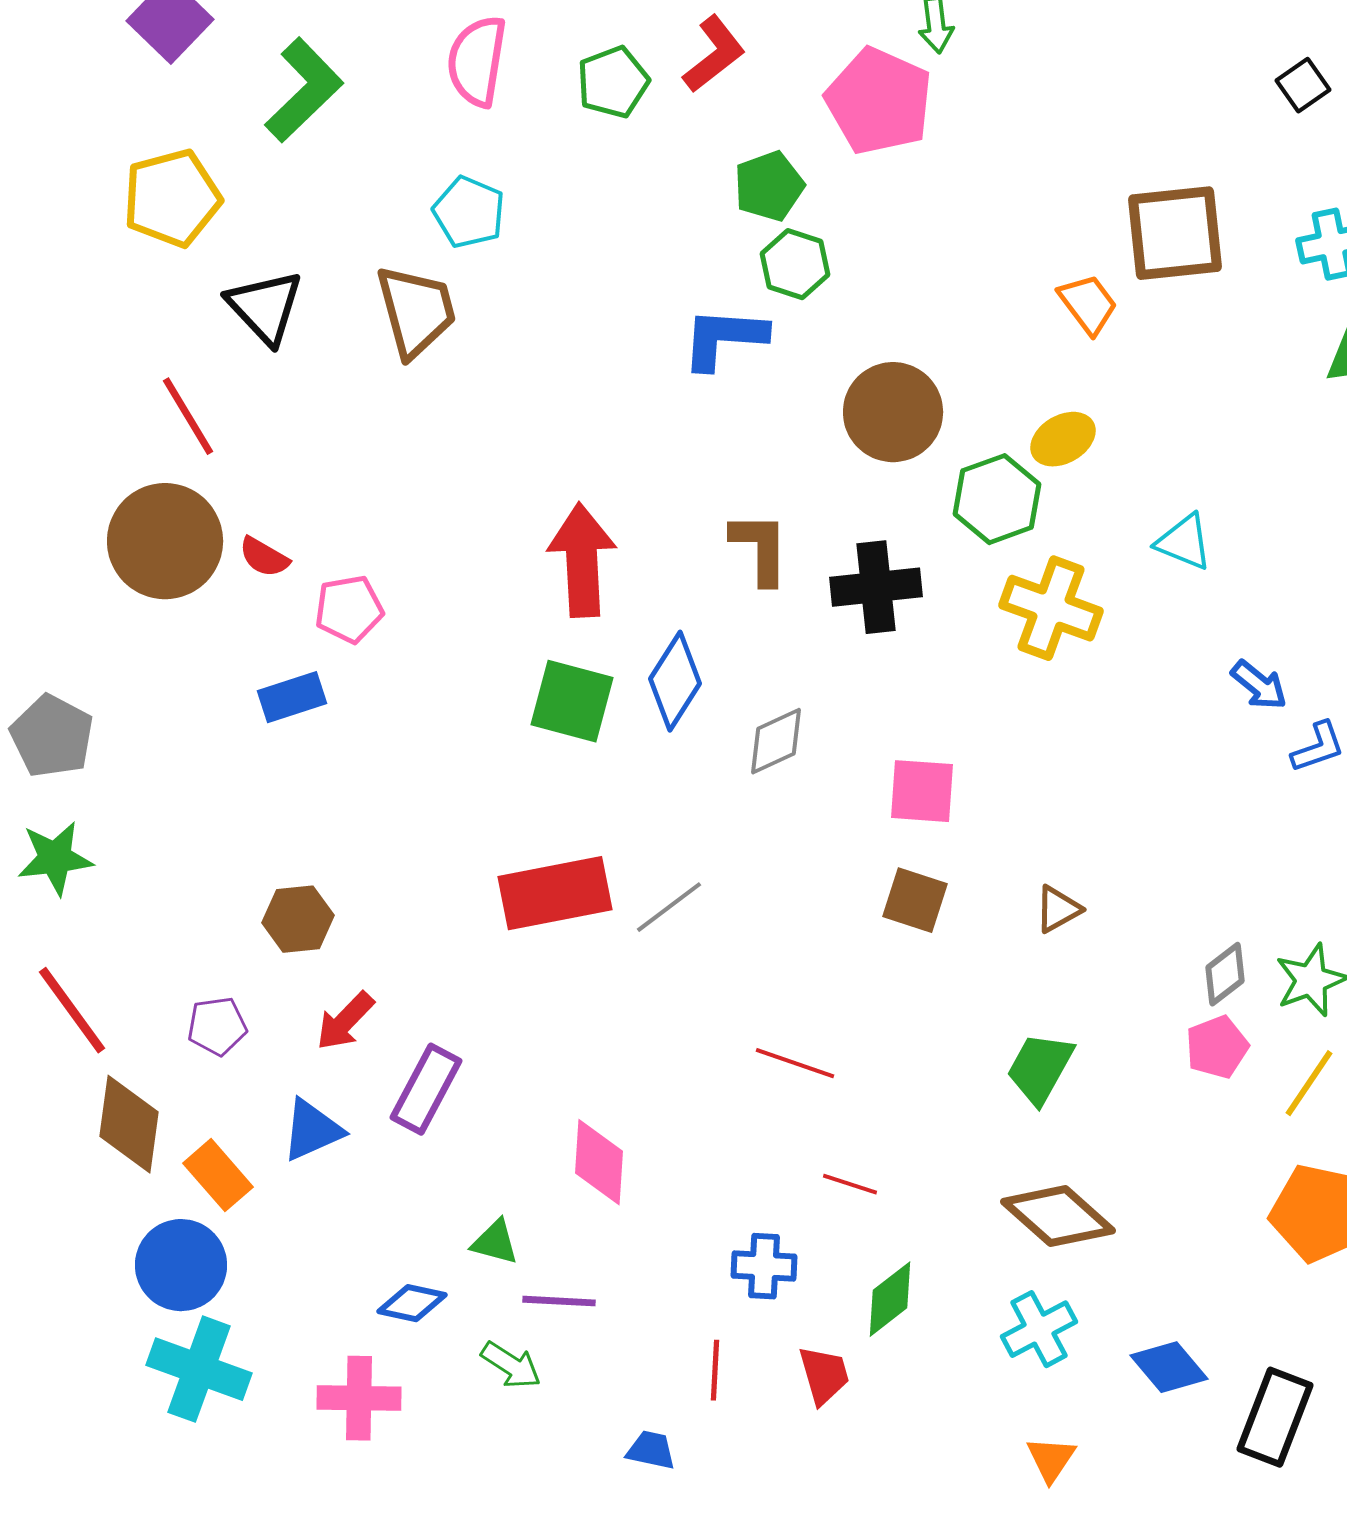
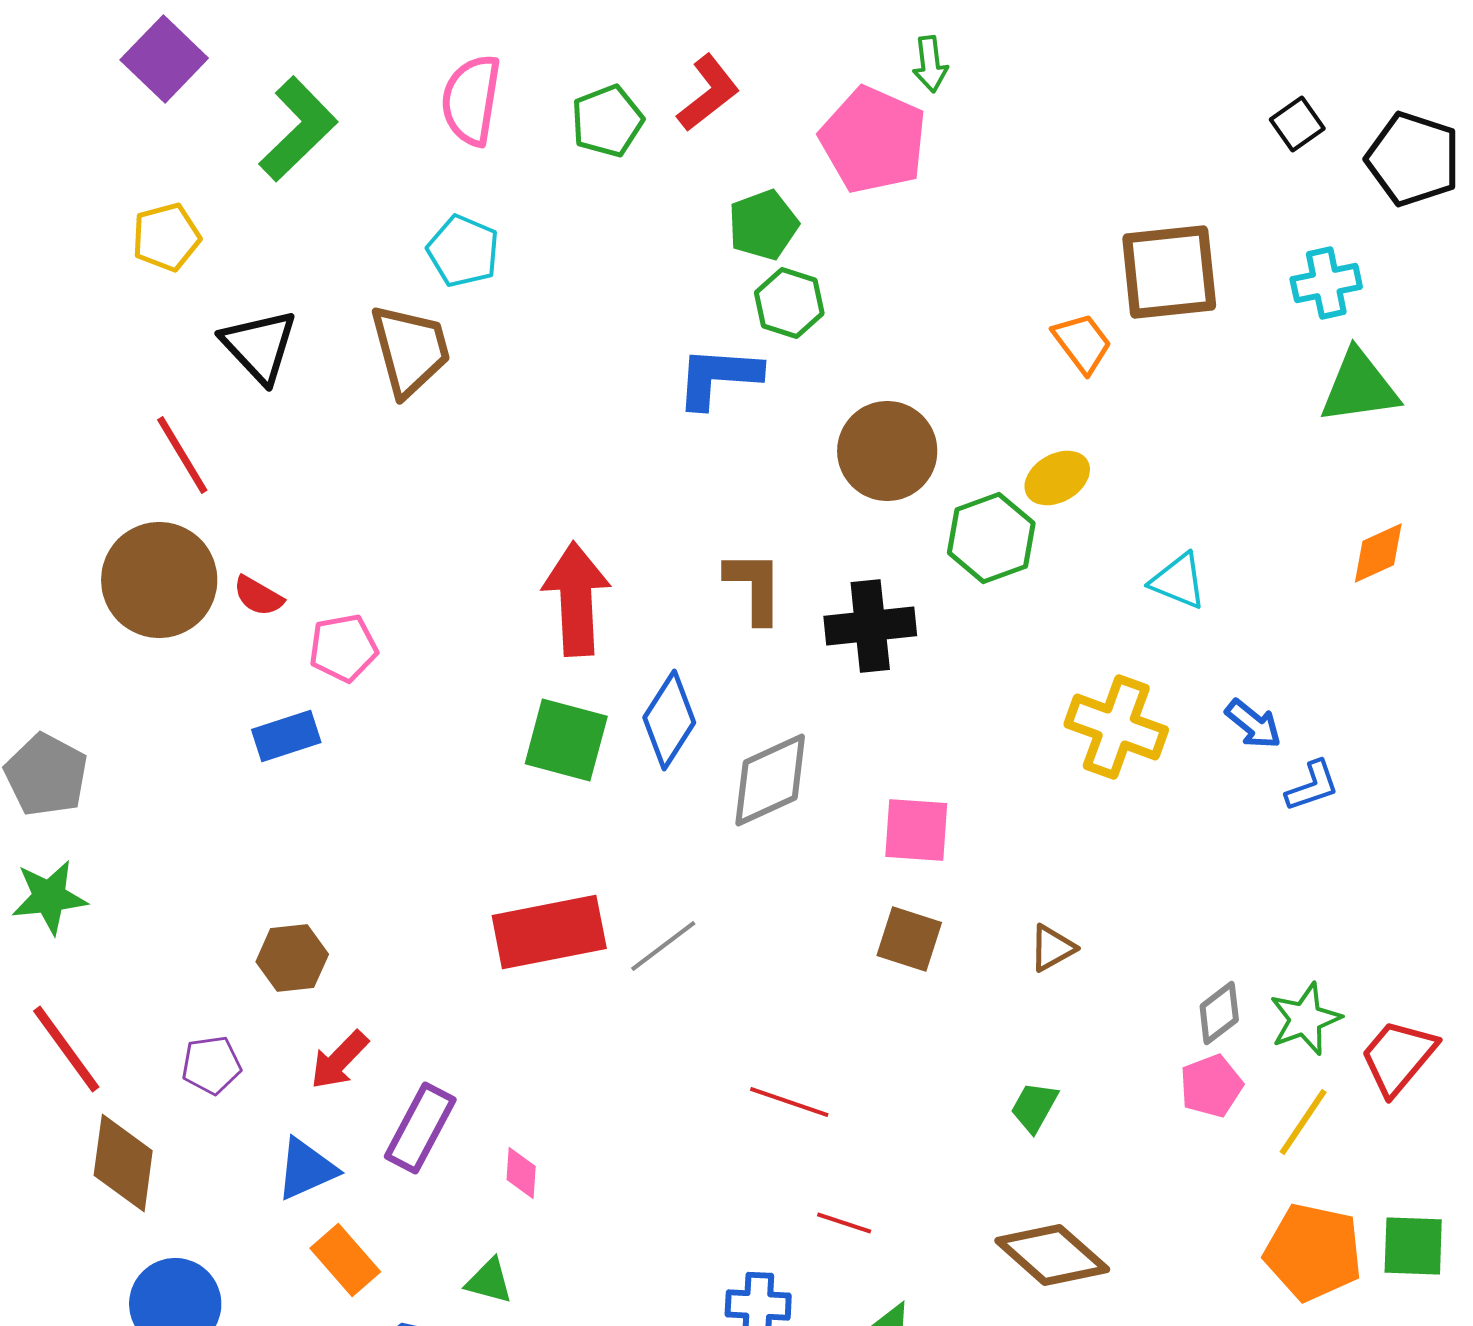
yellow pentagon: (172, 198) -> (166, 237), size x0.7
yellow cross: (1051, 608) -> (1116, 727), moved
gray diamond: (776, 741) -> (770, 780), size x1.4
green trapezoid: (1040, 1068) -> (1034, 1107), size x0.7
pink diamond: (599, 1162) -> (521, 1173), moved, size x0.6
orange rectangle: (218, 1175) -> (345, 1260), moved

